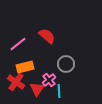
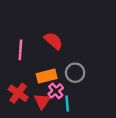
pink line: (18, 44) -> (20, 50), turned -48
orange rectangle: (25, 67) -> (47, 76), moved

